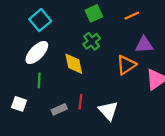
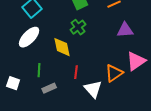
orange triangle: (126, 65) -> (114, 73), moved
green line: (39, 80) -> (39, 70), moved
red line: (80, 102) -> (76, 72), moved

